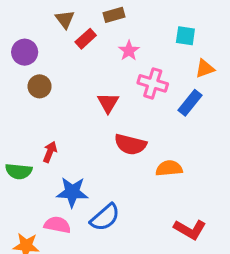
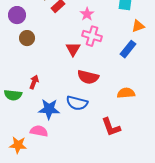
pink cross: (153, 83) -> (92, 36), moved
orange semicircle: (169, 168) -> (126, 93), moved
blue semicircle: (105, 217) -> (77, 103), moved, turned 55
red L-shape: (190, 229) -> (111, 127), moved, turned 40

